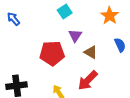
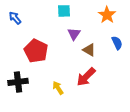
cyan square: (65, 11) -> (64, 11), turned 32
red pentagon: (52, 53) -> (36, 51), moved, turned 30

